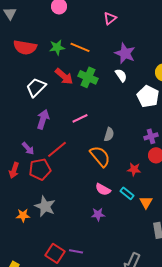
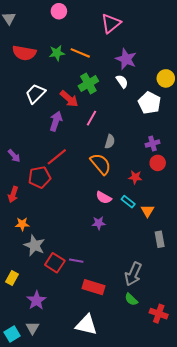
pink triangle: (110, 18) -> (111, 23), size x1.5
red arrow: (64, 76) -> (69, 99), moved
green cross: (88, 77) -> (88, 84), turned 36
pink line: (80, 118) -> (91, 118), moved, turned -35
purple arrow: (43, 119) -> (56, 121), moved
purple arrow: (28, 148) -> (14, 156), moved
red arrow: (14, 170) -> (13, 194), moved
gray star: (45, 206) -> (34, 245), moved

